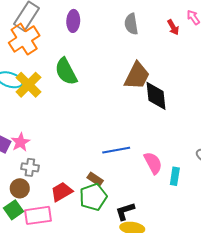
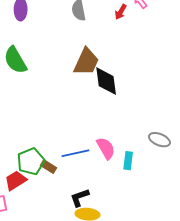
red arrow: (173, 27) -> (121, 12), turned 63
blue line: (116, 150) -> (75, 153), moved
green pentagon: (93, 197) -> (31, 161), moved

